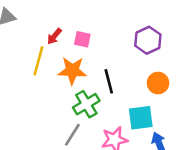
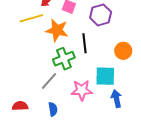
purple hexagon: (148, 40) -> (101, 15), moved
yellow line: (38, 61) -> (31, 18), turned 50

